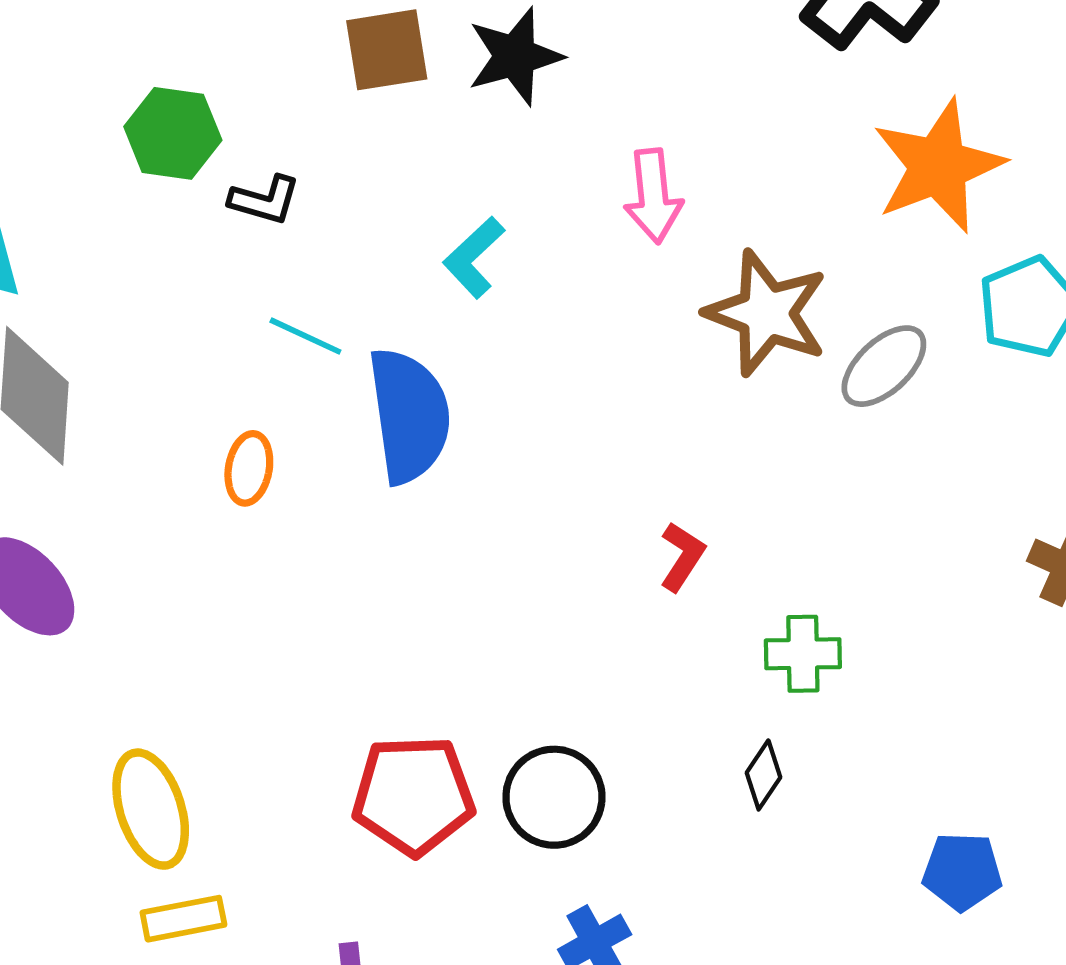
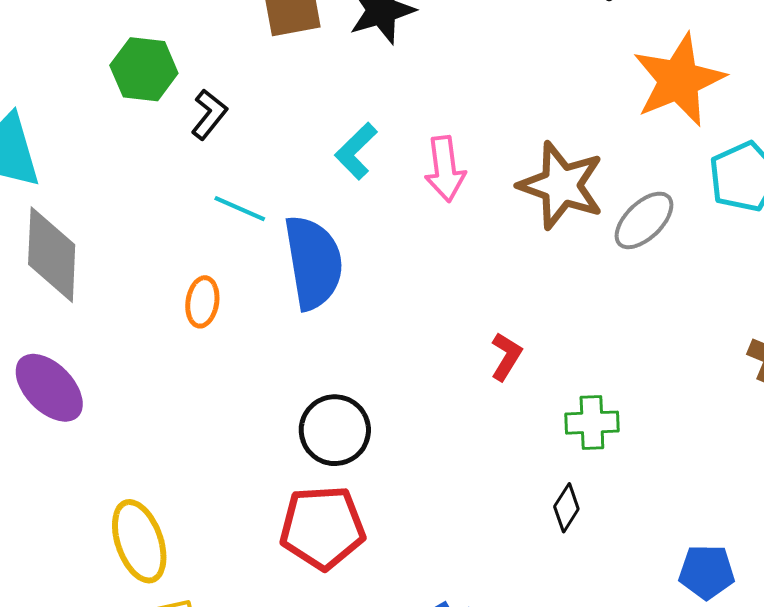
pink arrow: (653, 196) -> (445, 169), moved
black L-shape: (265, 200) -> (209, 114), turned -66
black circle: (554, 797) -> (335, 430), moved

